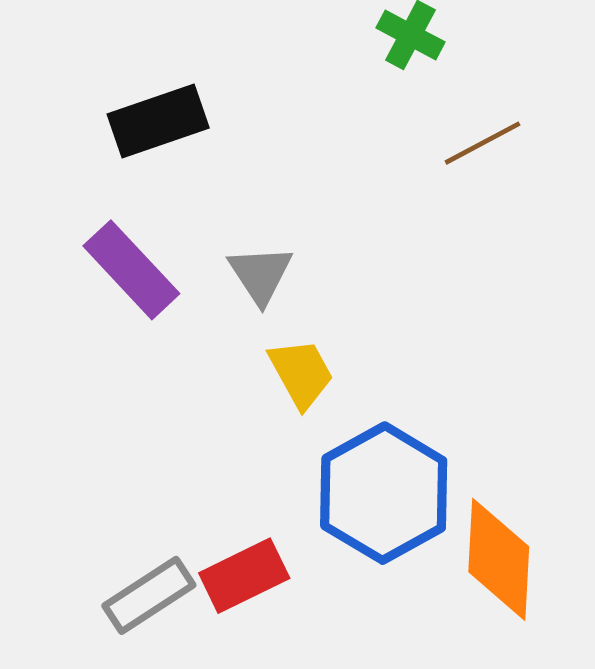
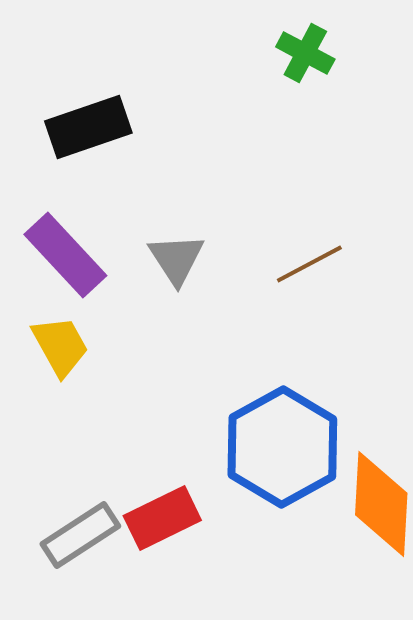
brown line: (483, 143) -> (309, 264), moved
yellow trapezoid: (301, 373) -> (60, 346), moved

